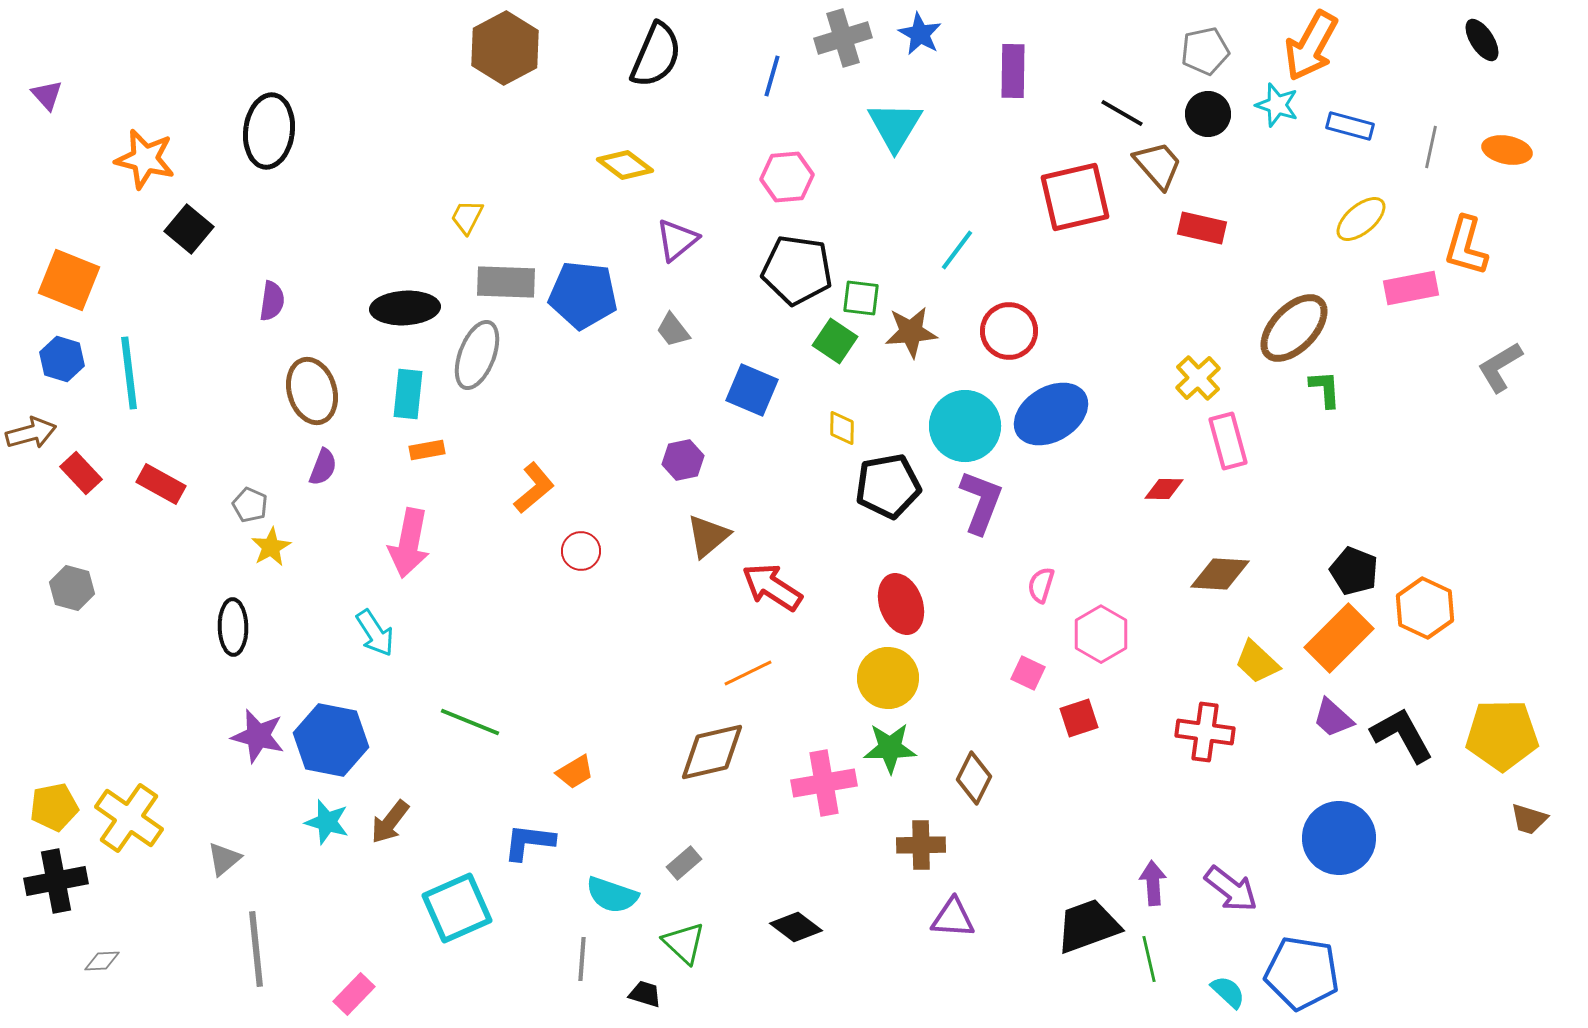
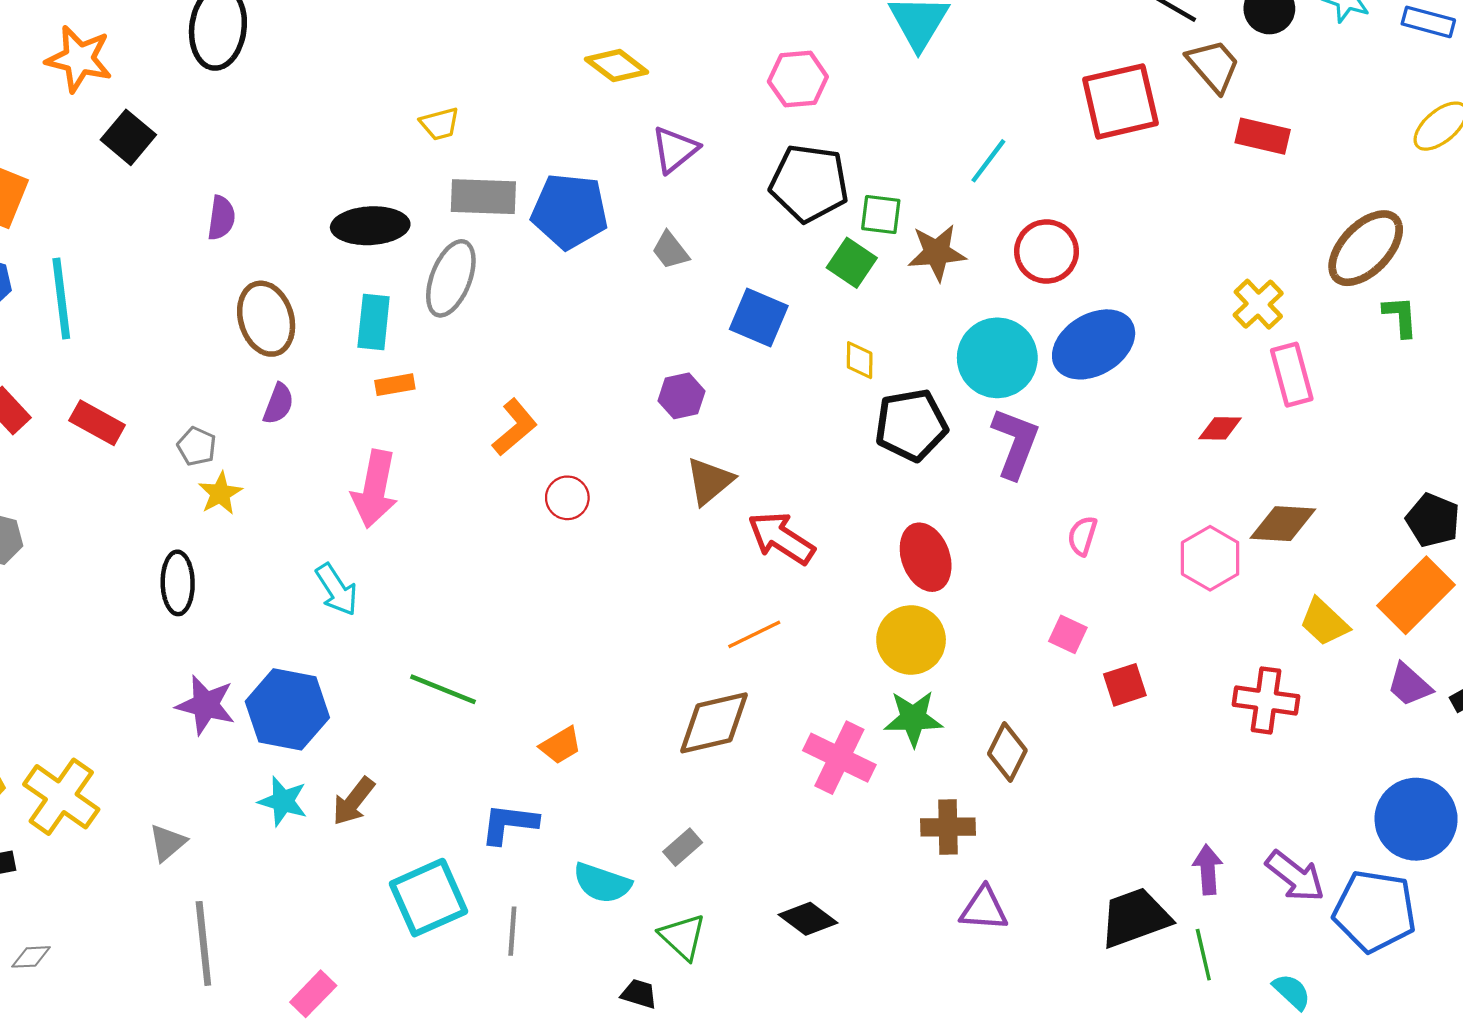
yellow trapezoid: (467, 217) -> (440, 124), turned -132
pink hexagon: (1101, 634) -> (1210, 558), moved
pink cross: (824, 783) -> (839, 758), turned 36
gray line: (582, 959) -> (512, 931), moved
blue pentagon: (1302, 973) -> (1375, 911), moved

